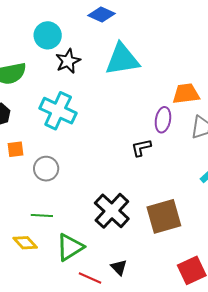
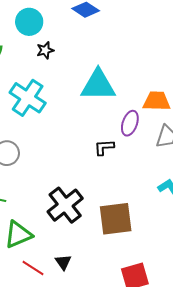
cyan triangle: (122, 59) -> (98, 85), moved
black star: (68, 61) -> (45, 50), size x0.7

